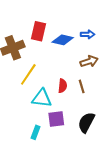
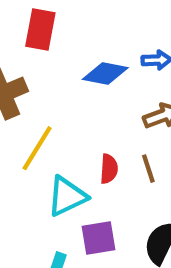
red rectangle: (39, 31) -> (40, 30), moved
cyan triangle: (42, 98) -> (67, 196), turned -30

